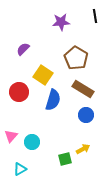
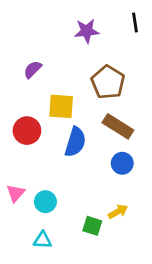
yellow square: (43, 75) -> (61, 106), turned -30
green square: (65, 159) -> (92, 226), turned 32
cyan triangle: (20, 169) -> (43, 240), moved, turned 32

